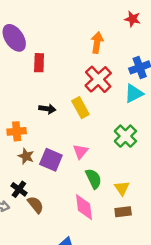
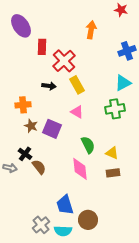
red cross: (98, 79) -> (64, 61), moved
cyan triangle: (134, 93) -> (123, 83), moved
green cross: (125, 136) -> (115, 109), turned 36
pink triangle: (80, 151) -> (77, 112), moved, turned -40
yellow triangle: (122, 188) -> (112, 153), turned -32

